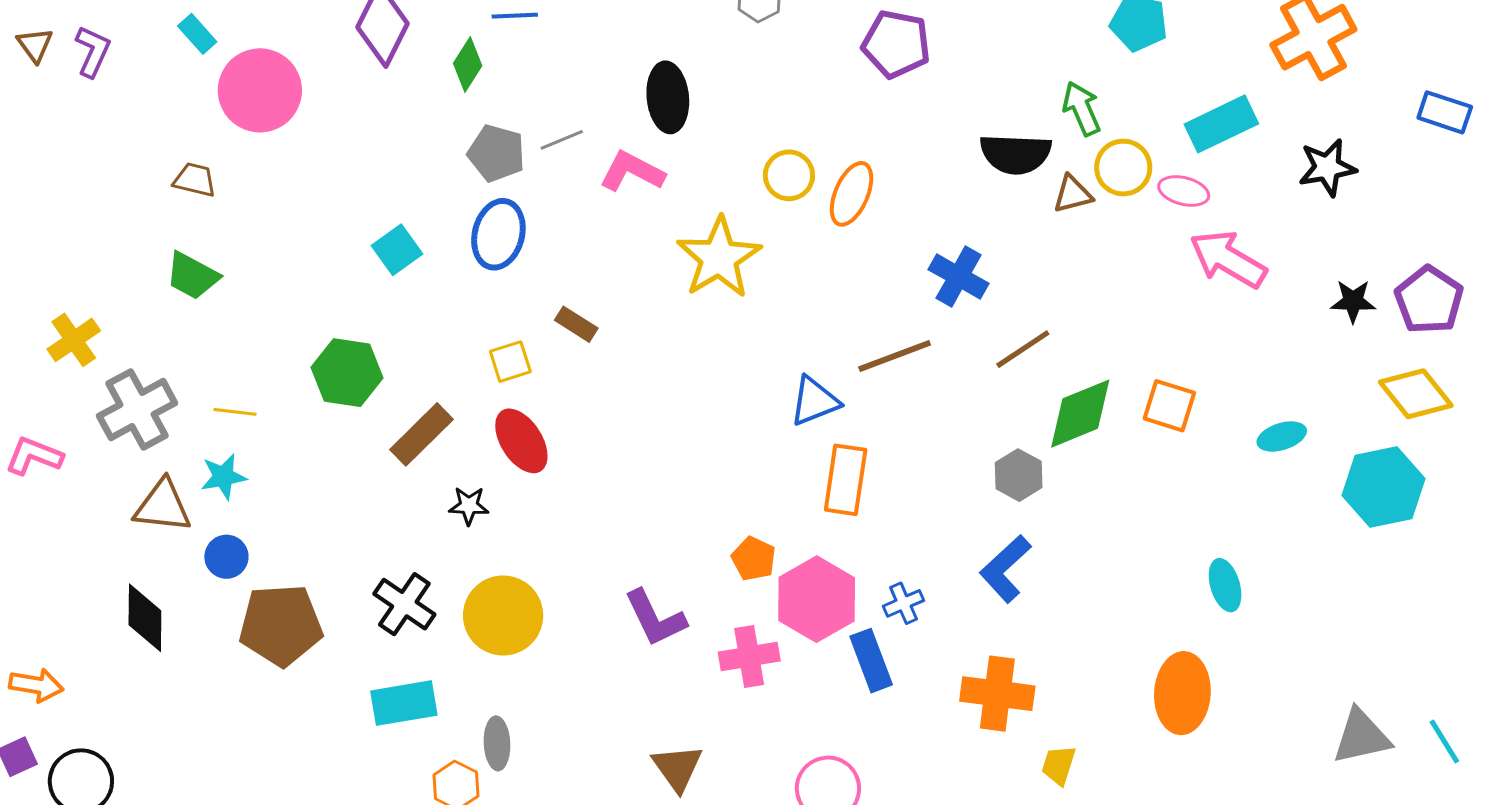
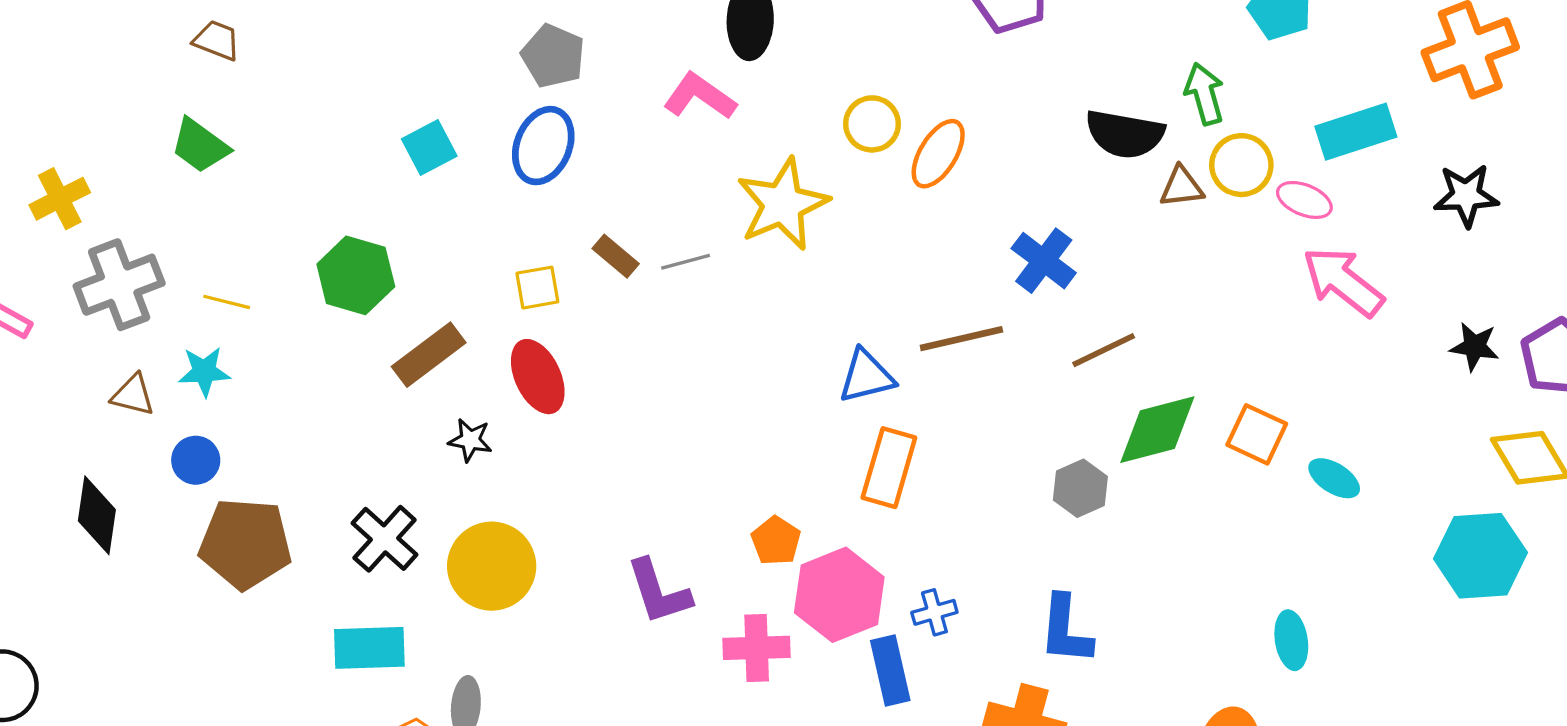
gray line: (562, 140) -> (686, 262), moved
cyan ellipse: (1282, 436) -> (1334, 478), moved, turned 42
brown triangle: (163, 506) -> (133, 395), size x0.7
blue L-shape: (1005, 569) -> (1066, 630), moved, turned -50

